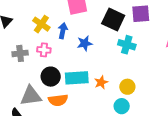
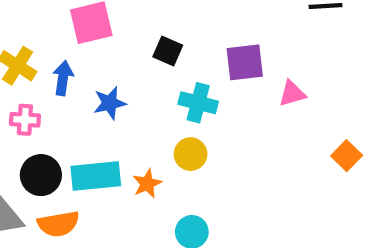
purple square: (141, 14) -> (245, 62), moved
black square: (113, 20) -> (168, 51), size x0.6
yellow circle: (127, 87) -> (191, 154), moved

